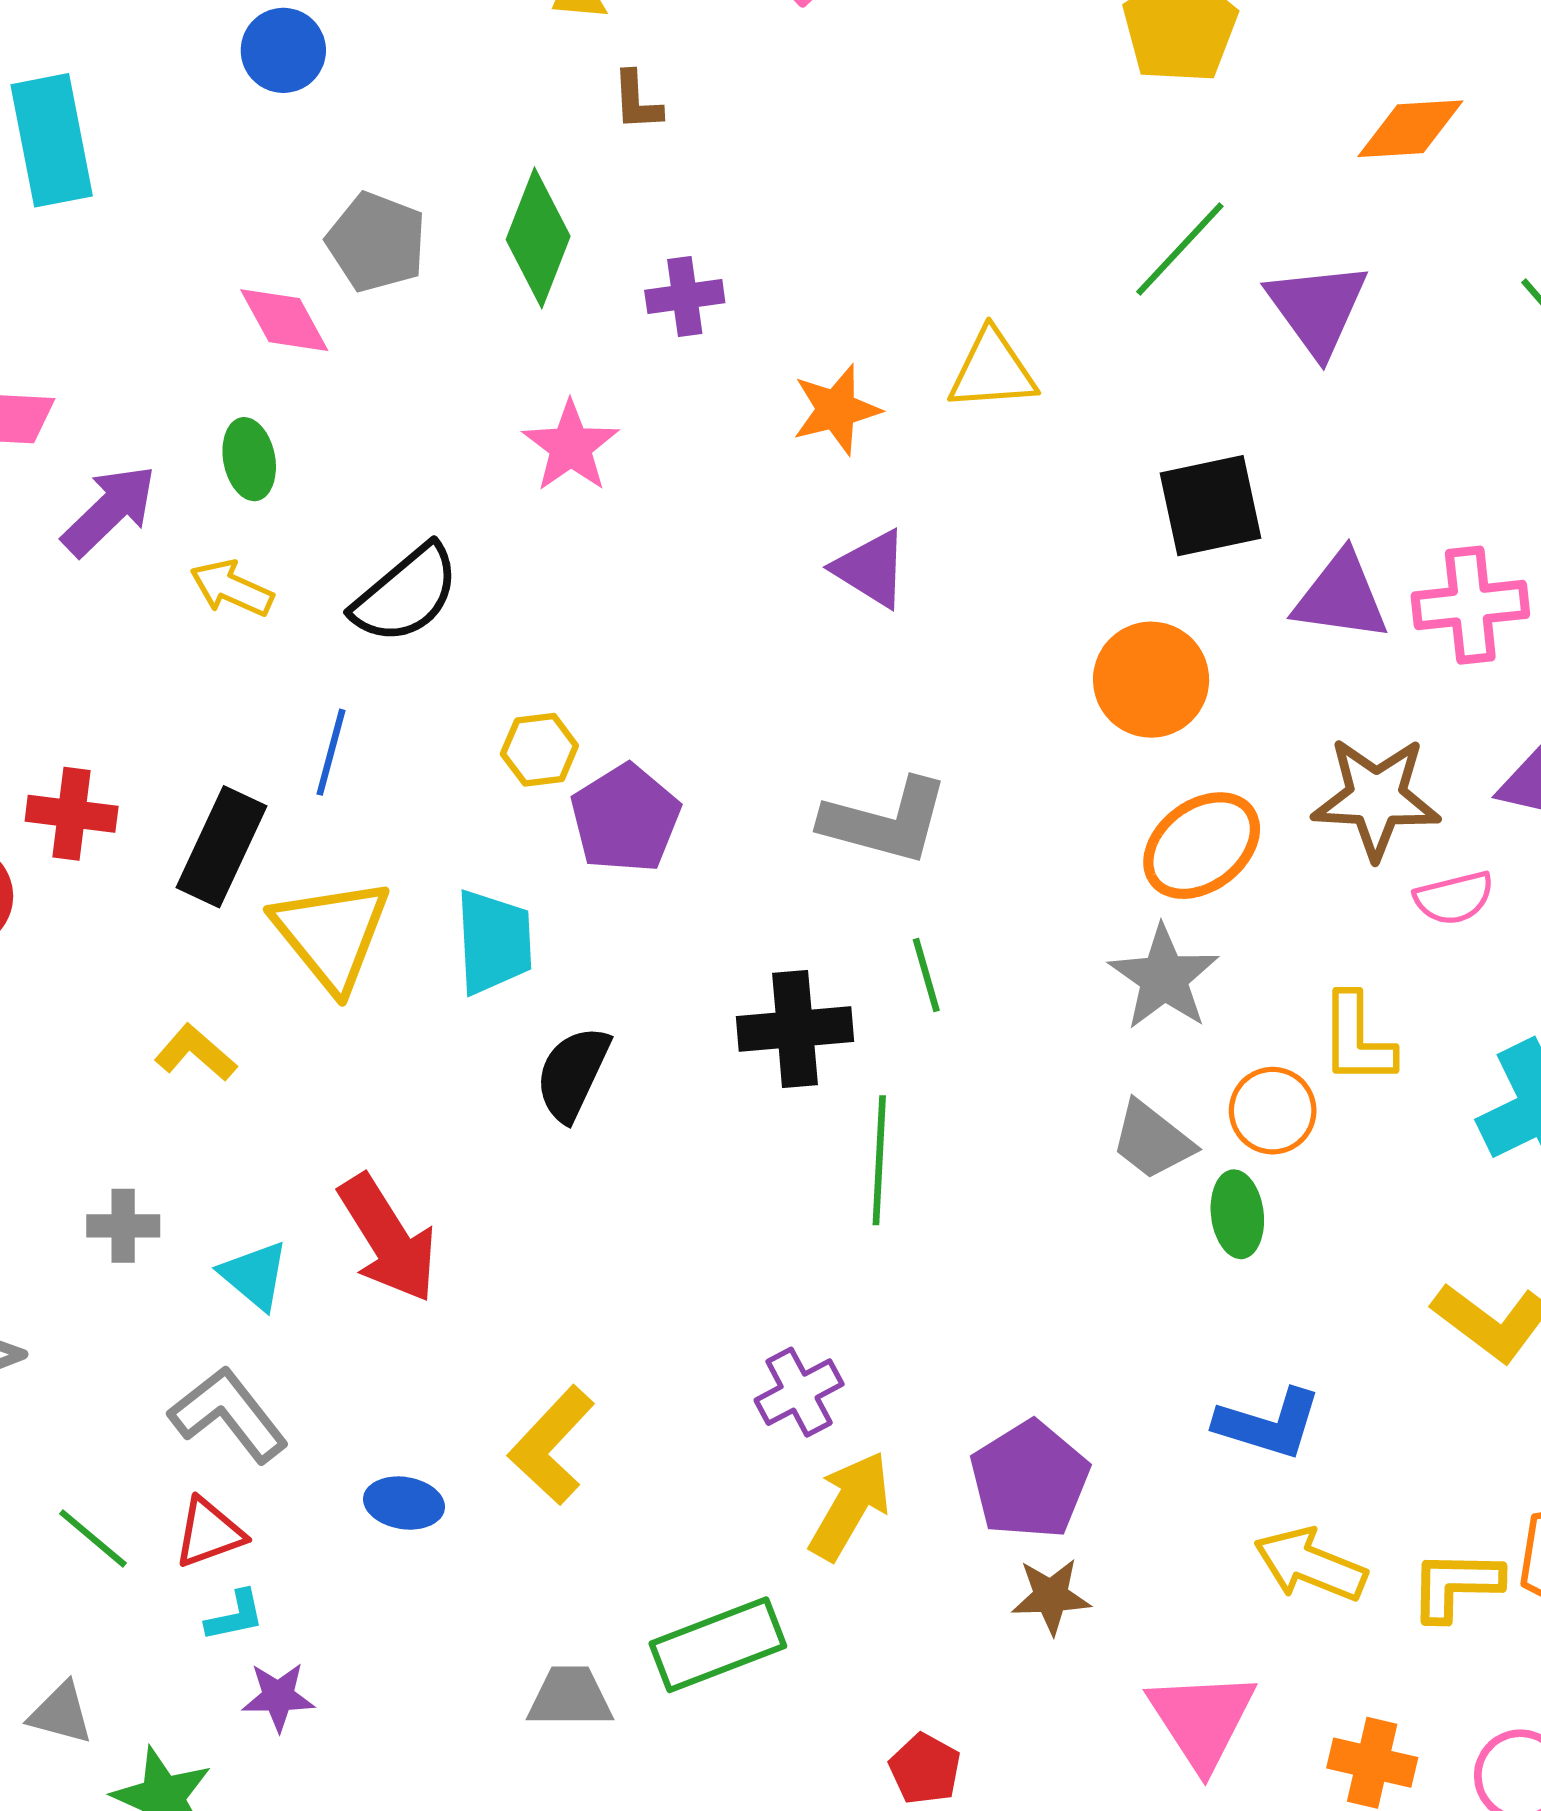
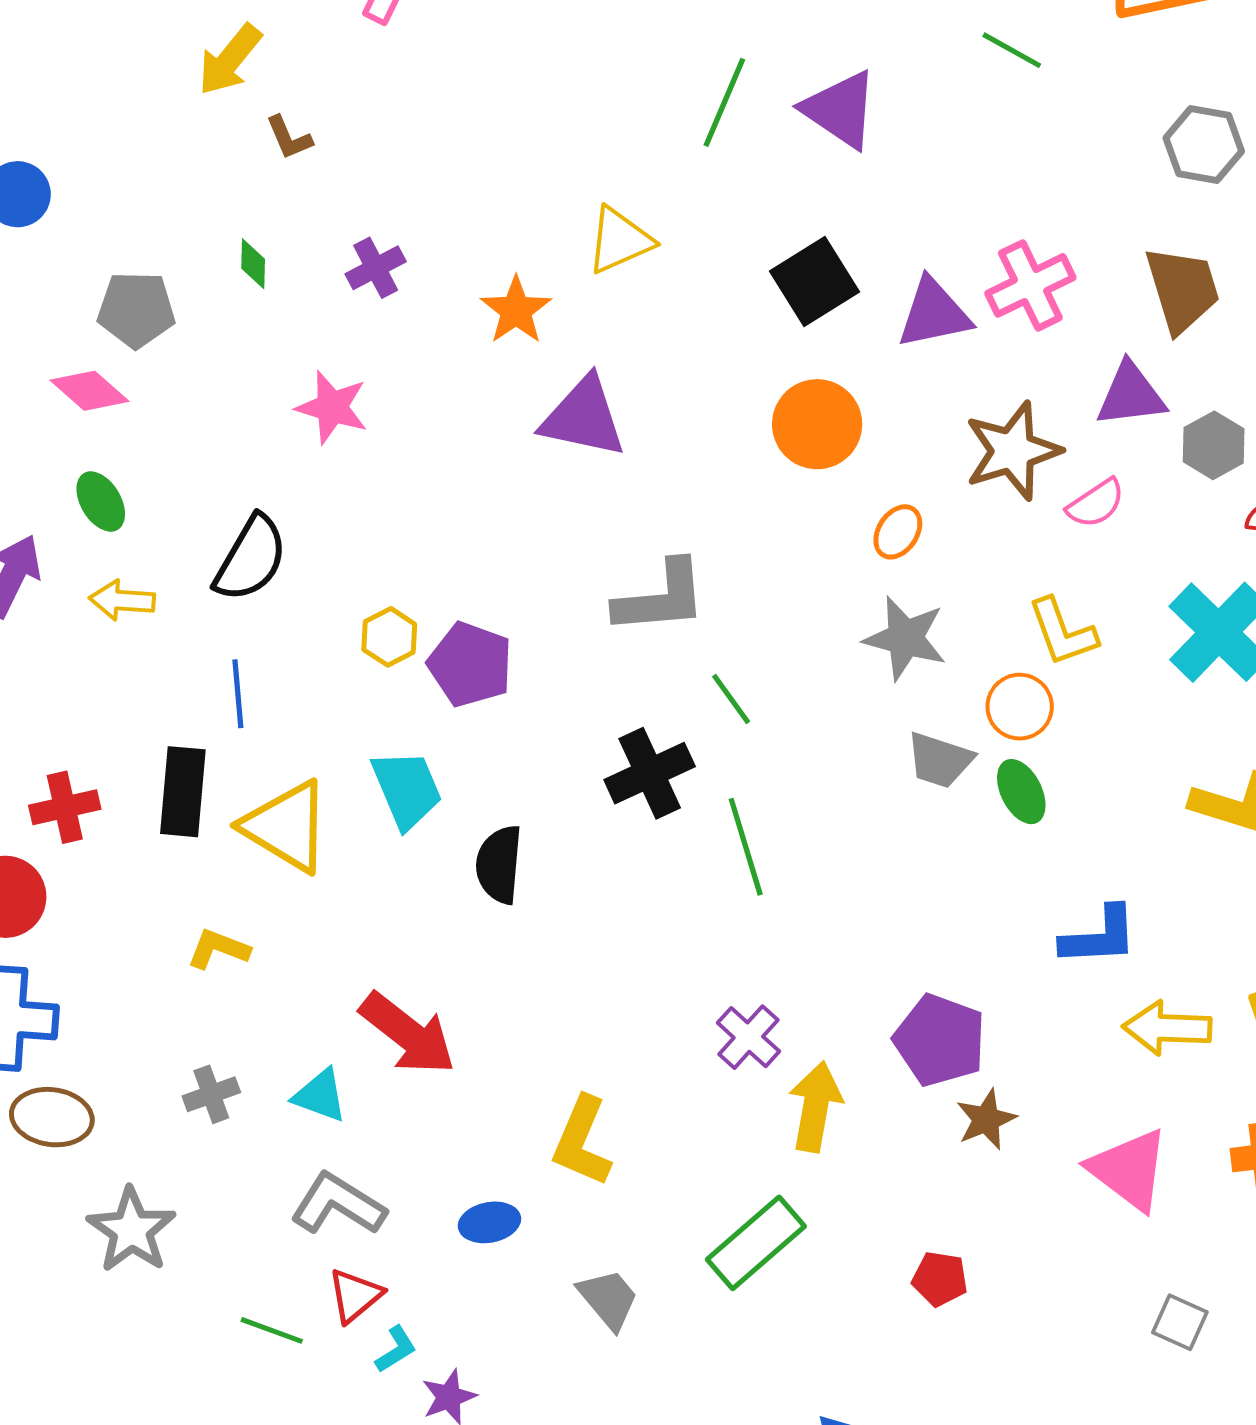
green diamond: (538, 238) -> (253, 264), size x0.5
purple triangle: (871, 569) -> (583, 417), size x1.4
orange ellipse: (1202, 846) -> (898, 532), size x0.6
gray trapezoid: (570, 1697) -> (608, 1299), moved, turned 70

